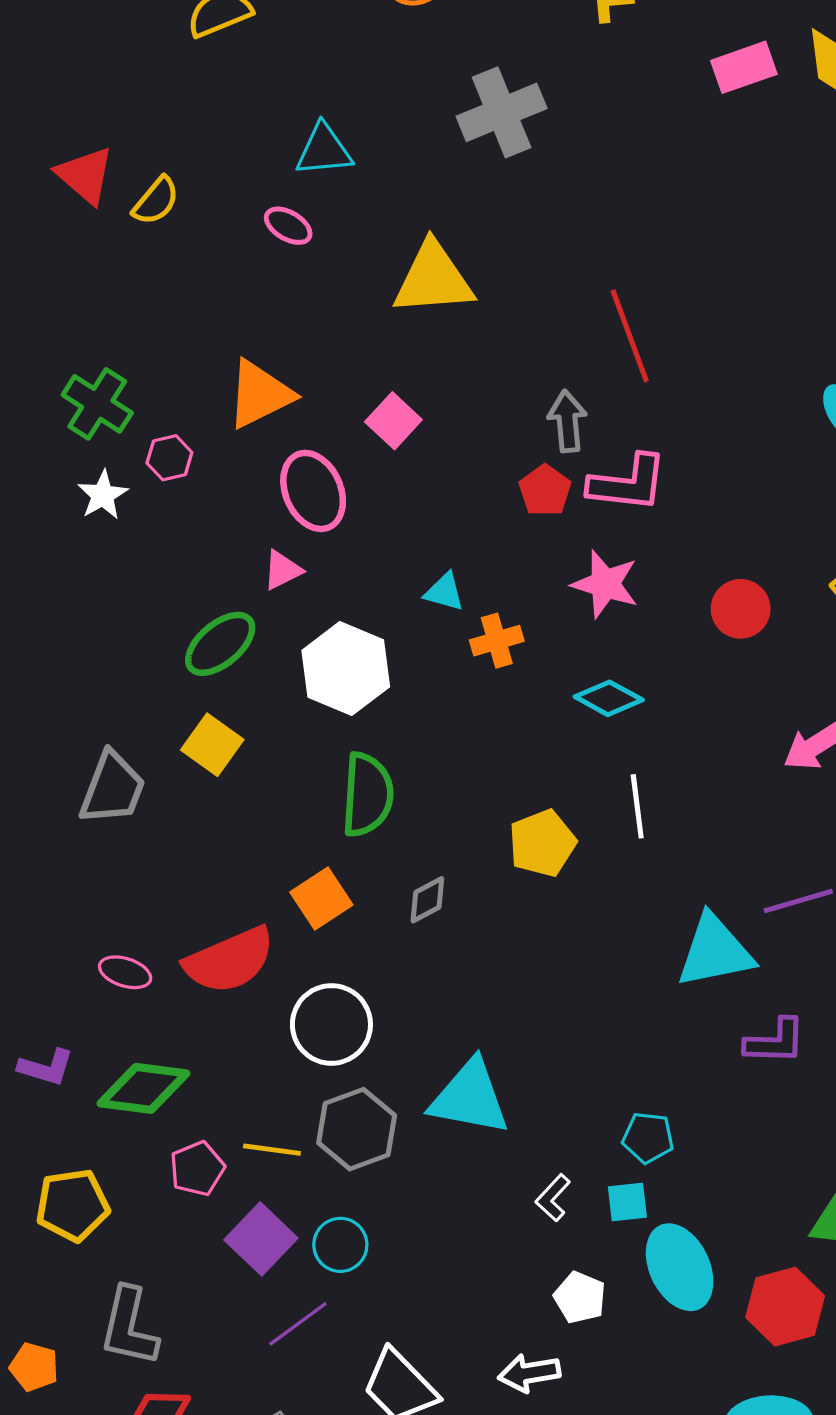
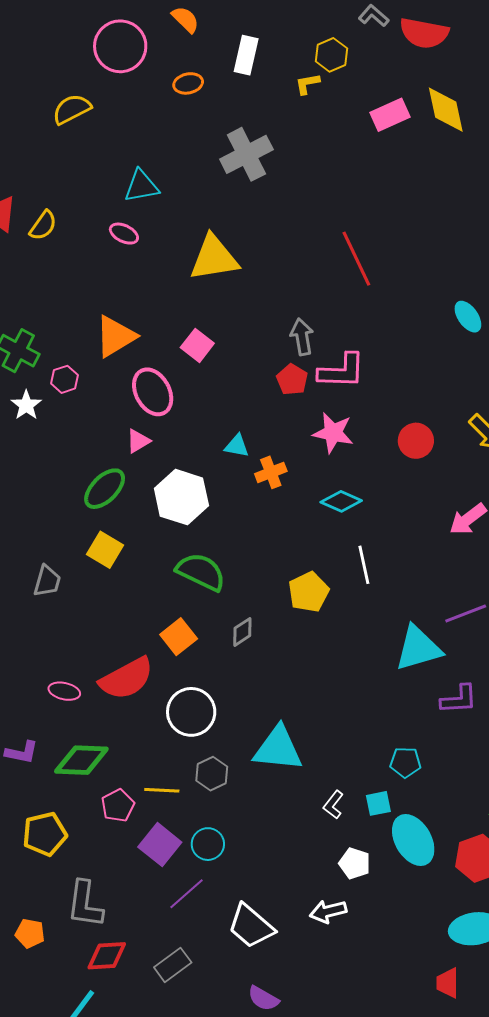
red line: (630, 336) -> (356, 259), moved
gray trapezoid: (112, 788) -> (47, 581), size x0.7
green semicircle: (367, 795) -> (201, 572), turned -63
gray hexagon: (357, 1129) -> (212, 774), size x0.7
cyan pentagon: (648, 1138) -> (405, 762), moved

